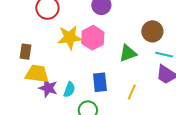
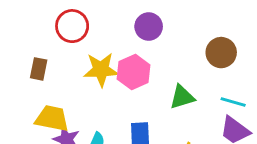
brown circle: (152, 31) -> (221, 53), moved
brown rectangle: (26, 52) -> (39, 69), moved

